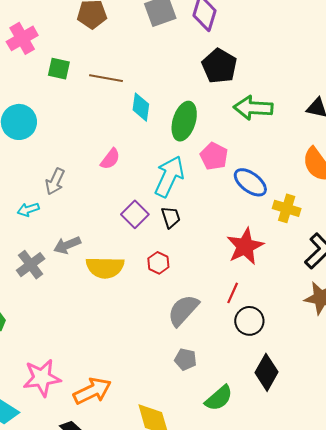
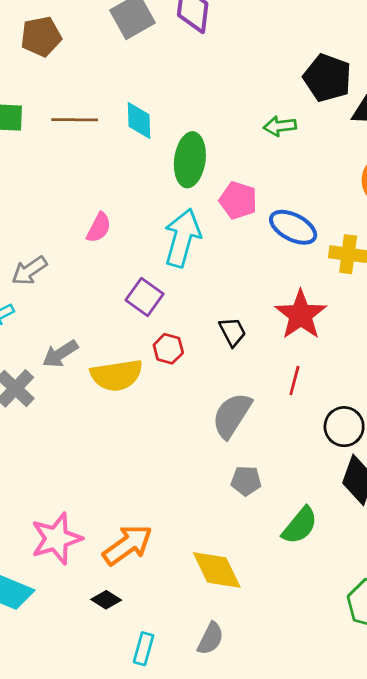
black pentagon: (219, 66) -> (327, 78), moved
cyan diamond: (141, 107) -> (139, 121), moved
green arrow: (253, 108) -> (280, 126), size x0.6
gray arrow: (55, 181) -> (29, 271), turned 40
black trapezoid: (171, 217) -> (232, 332), moved
red hexagon: (158, 263) -> (168, 349), moved
black circle: (249, 321) -> (344, 427), moved

